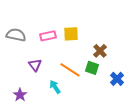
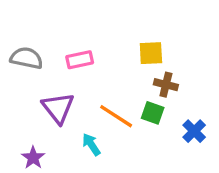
yellow square: (71, 34) -> (151, 53), moved
brown cross: (100, 51) -> (166, 85), turned -32
purple triangle: (35, 65) -> (58, 108), size x1.5

